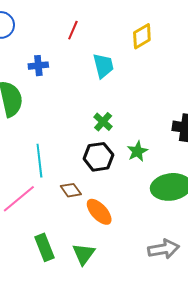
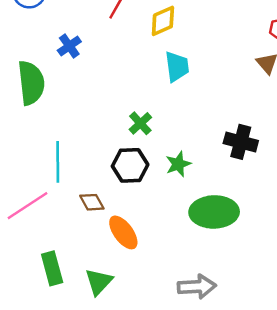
yellow diamond: (142, 36) -> (163, 21), moved
blue cross: (38, 66) -> (69, 46), turned -36
cyan trapezoid: (103, 66) -> (177, 67), moved

